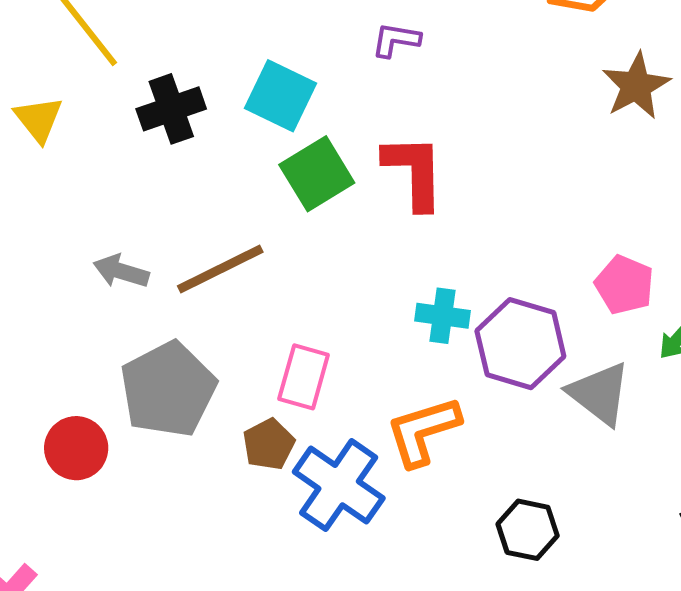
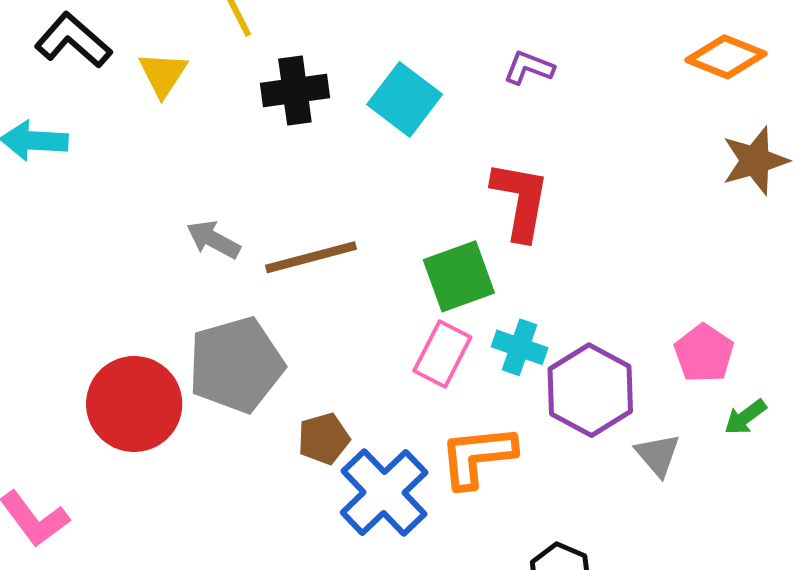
green square: (317, 174) -> (459, 276), moved
pink rectangle: (304, 377) -> (442, 354), moved
gray triangle: (599, 394) -> (658, 455), size x0.7
red circle: (76, 448) -> (134, 404), size x1.5

